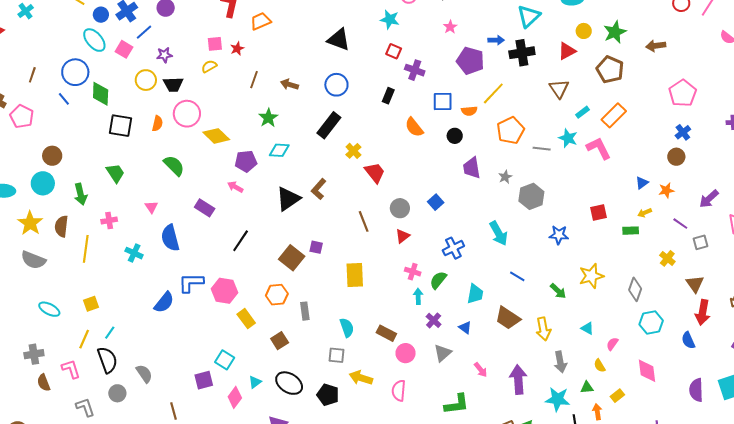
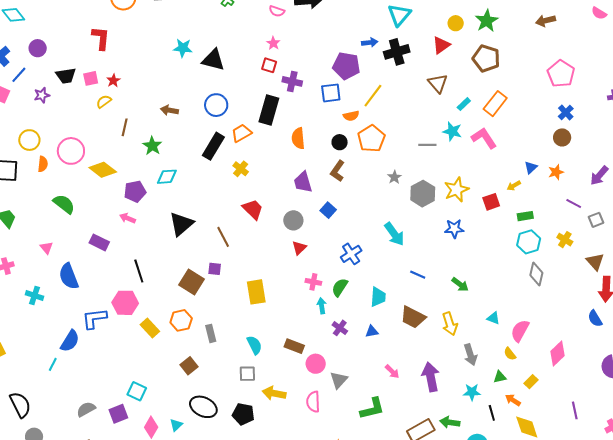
cyan star: (390, 19) -> (183, 48), moved
orange trapezoid: (261, 21) -> (241, 133), moved
pink star: (450, 27) -> (273, 43), moved
brown arrow: (656, 46) -> (546, 21), moved
yellow semicircle: (209, 66) -> (104, 102), moved
yellow circle: (146, 80) -> (29, 140), moved
brown line: (254, 80) -> (125, 127), moved
black trapezoid: (173, 84) -> (66, 76), moved
black rectangle: (388, 96) -> (269, 110), size x1.8
blue square: (443, 101) -> (331, 93), moved
orange semicircle: (414, 127) -> (298, 138), turned 40
orange pentagon: (510, 131) -> (371, 139), moved
purple trapezoid: (472, 168) -> (303, 182), moved
red trapezoid: (375, 173) -> (253, 209), moved
brown L-shape: (319, 189) -> (337, 171), moved
yellow arrow: (645, 213) -> (514, 186), moved
brown line: (364, 221) -> (223, 237), moved
black line: (241, 241) -> (139, 271), turned -45
yellow star: (591, 276) -> (457, 190), moved
pink hexagon: (224, 291) -> (125, 303), moved
yellow rectangle: (246, 319) -> (150, 328), moved
cyan hexagon: (651, 323) -> (529, 242), moved
blue triangle: (465, 328) -> (372, 331), turned -40
cyan line: (110, 333) -> (53, 364), moved
pink semicircle: (612, 344) -> (520, 331), size x1.6
gray triangle: (443, 353) -> (339, 380), moved
pink diamond: (647, 371) -> (558, 354), turned 60
gray semicircle: (144, 374) -> (86, 409), moved, turned -78
cyan triangle: (255, 382) -> (176, 425), moved
cyan star: (558, 399) -> (472, 392), size x0.7
orange arrow: (597, 412) -> (513, 400), turned -42

